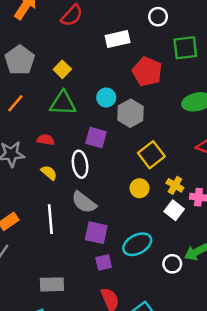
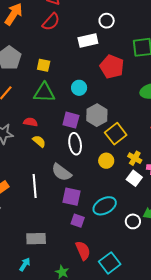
white circle: (158, 17) -> (107, 21), moved
yellow square: (62, 69) -> (44, 65), turned -32
gray hexagon: (130, 113) -> (97, 115), moved
white ellipse: (80, 164) -> (75, 144), moved
yellow semicircle: (49, 173) -> (39, 141), moved
purple square: (104, 262) -> (78, 221), turned 32

